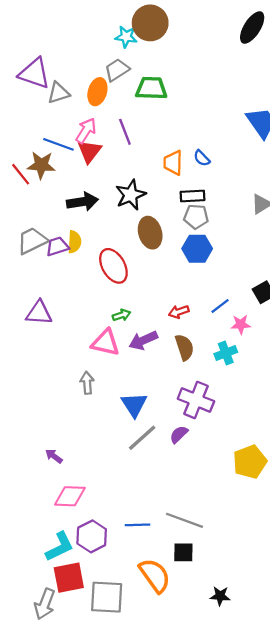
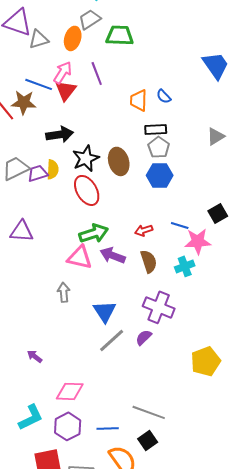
black star: (131, 195) -> (86, 158), moved
gray pentagon: (196, 217) -> (159, 147), turned 30
blue line: (220, 306) -> (180, 225), turned 54
green arrow: (121, 315) -> (94, 233), size x1.8
pink star: (241, 324) -> (198, 241), size x1.5
purple arrow: (143, 340) -> (113, 255), turned 45
pink diamond: (70, 496) -> (70, 391), moved
blue line: (138, 525) -> (108, 428), moved
cyan L-shape: (60, 547) -> (31, 417), moved
black square: (183, 552) -> (148, 440), turned -36

